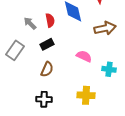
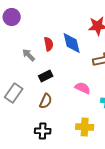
red semicircle: (50, 20) -> (49, 44), moved
gray rectangle: (15, 50) -> (14, 93), moved

